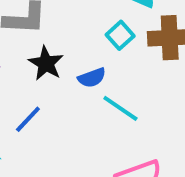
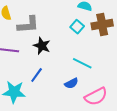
blue semicircle: (92, 78) -> (71, 83), moved

